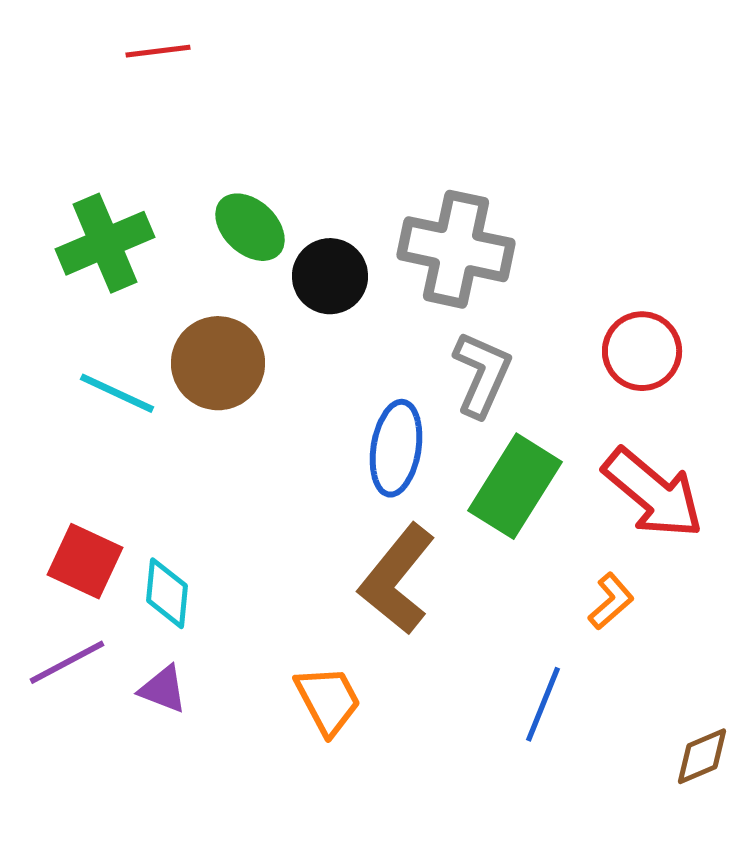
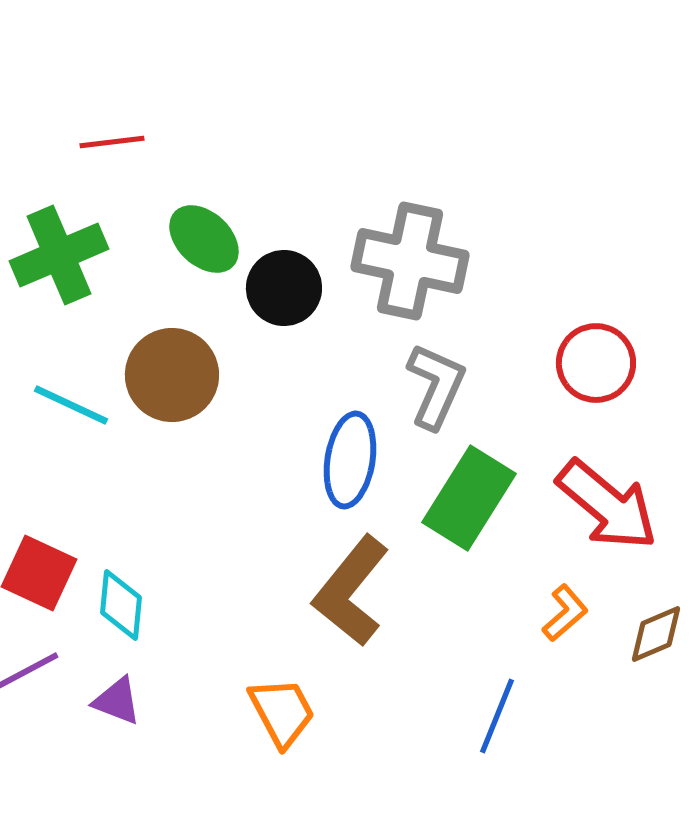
red line: (158, 51) -> (112, 142), moved
brown diamond: (702, 756) -> (656, 634), moved

